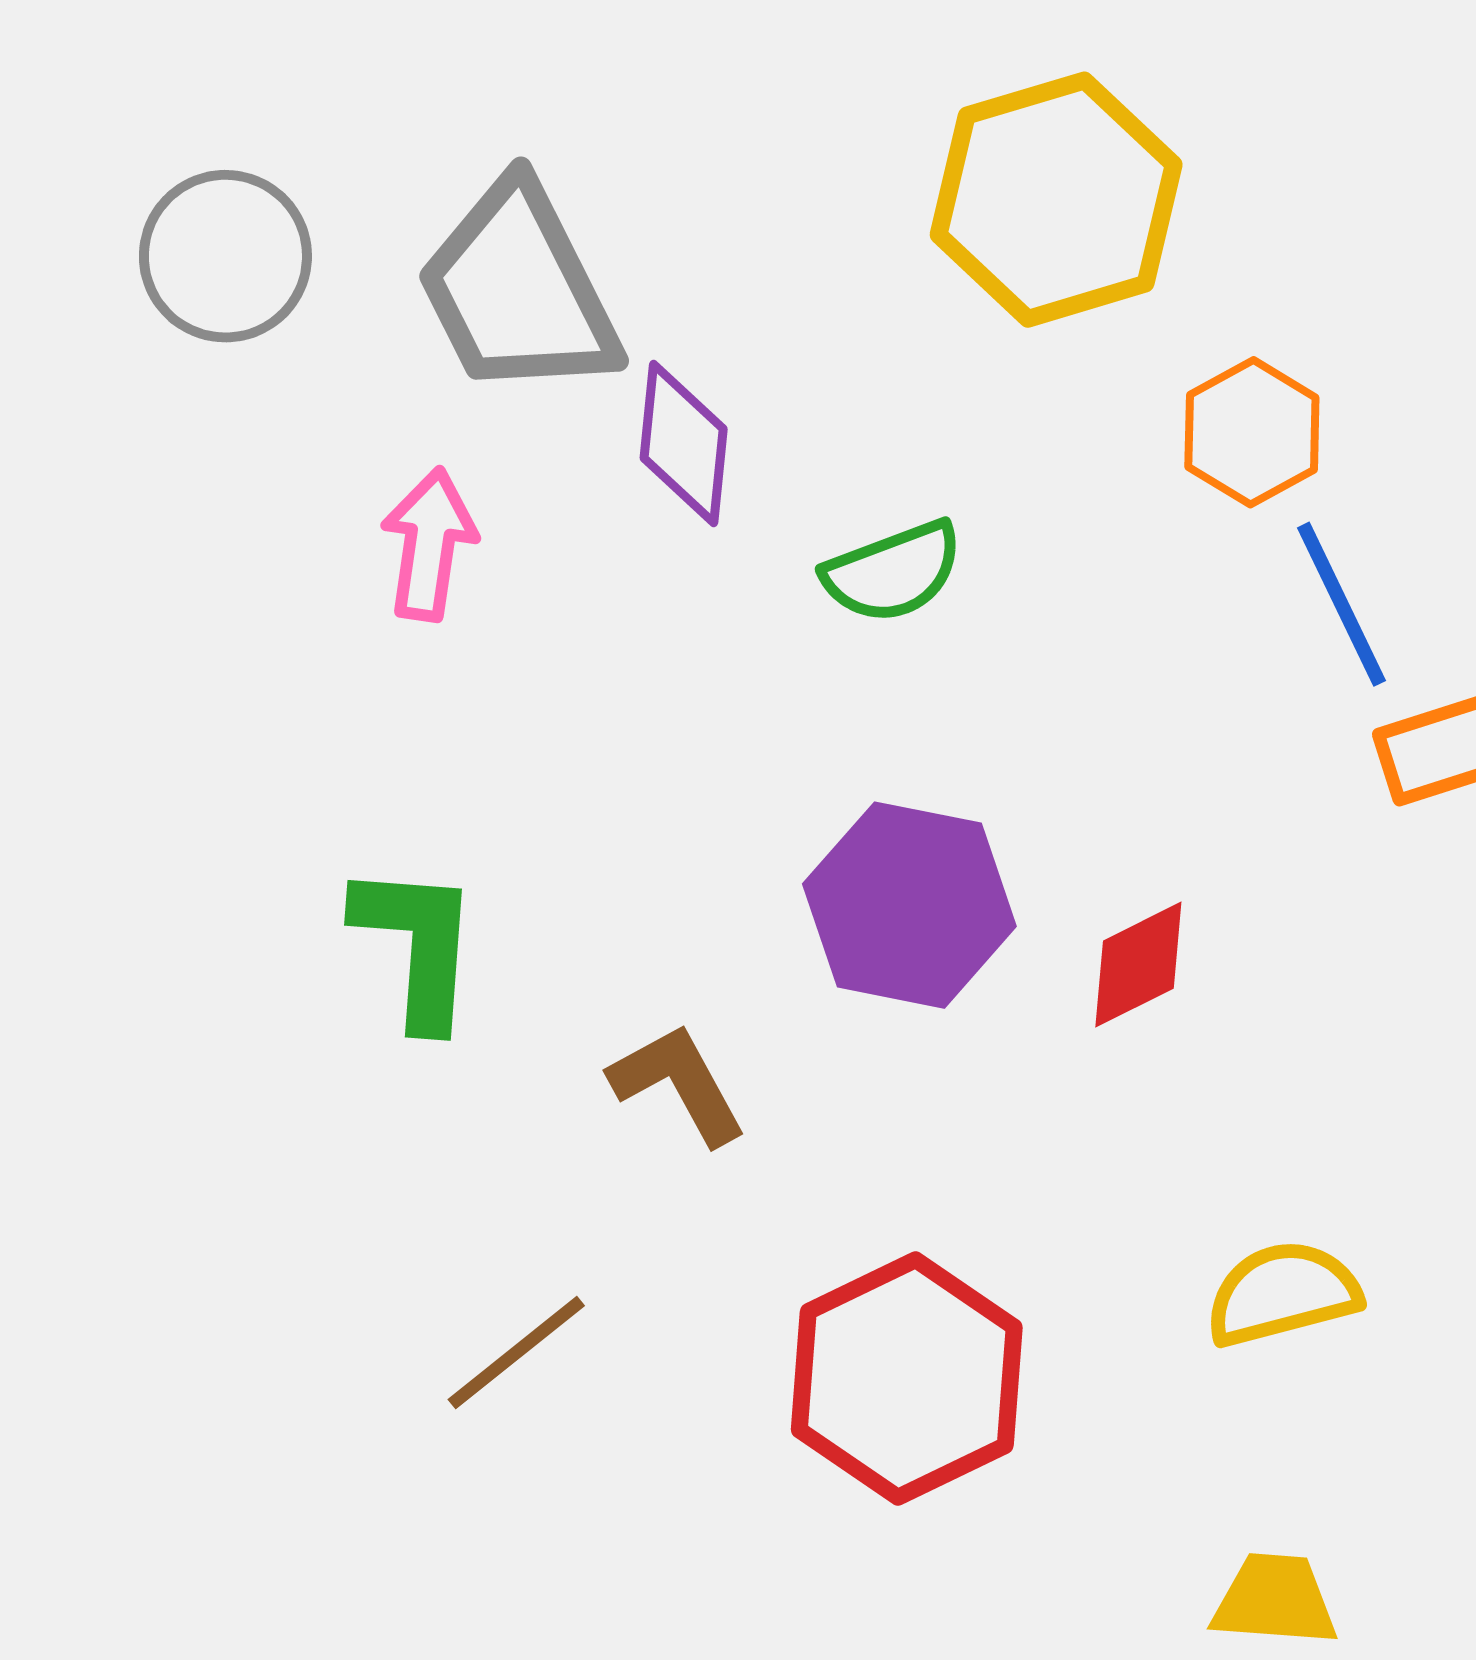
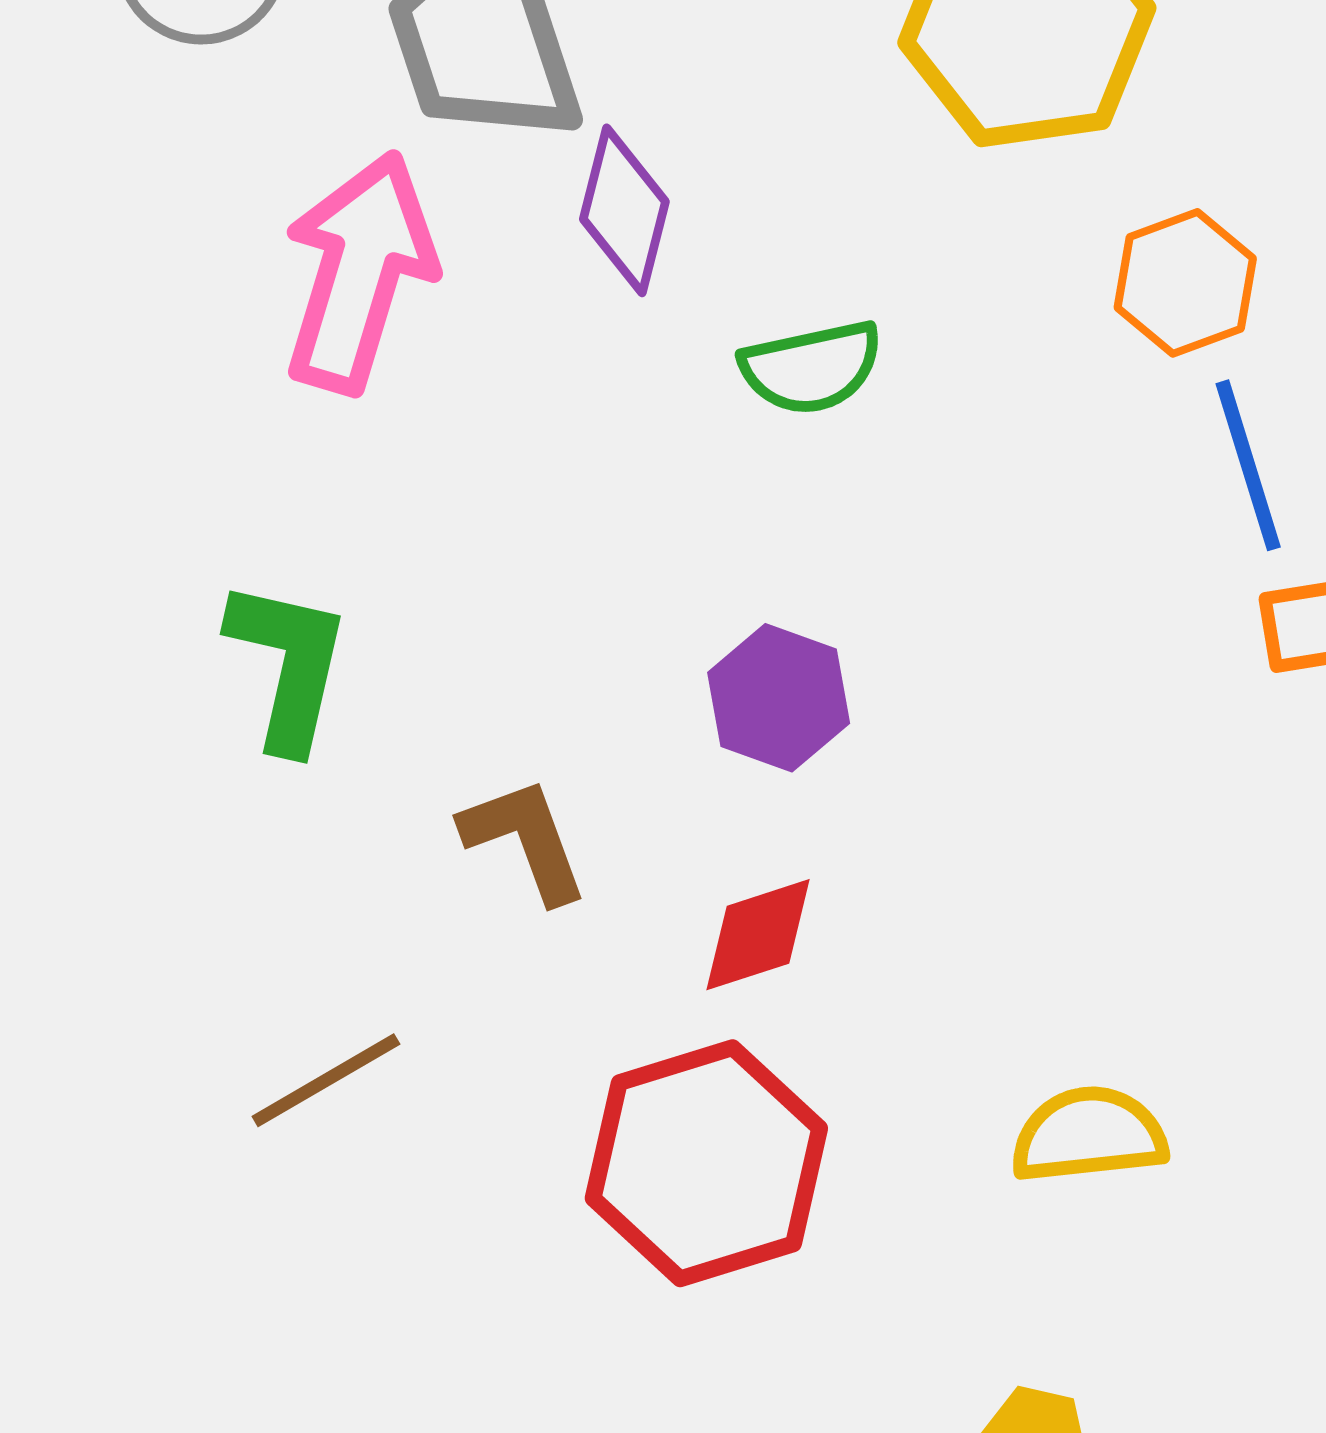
pink arrow: (429, 544) -> (359, 272), size x1.6
purple hexagon: (909, 905) -> (779, 698), size x0.7
red diamond: (1138, 965) -> (758, 935), moved

